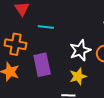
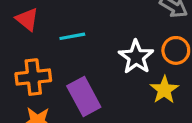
yellow star: (78, 76) -> (164, 90), moved

